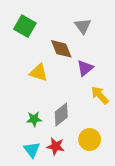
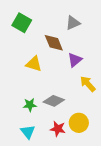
gray triangle: (83, 26) -> (73, 23), turned 42
gray diamond: (61, 115) -> (54, 101), turned 60
red star: (56, 146) -> (58, 129), moved

